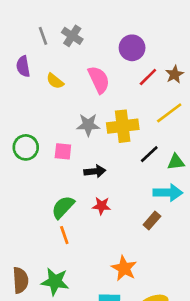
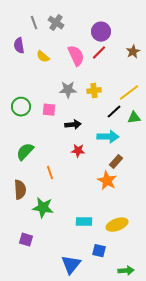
red line: (148, 77) -> (99, 53), moved
yellow line: (169, 113) -> (129, 93), moved
yellow cross: (123, 126) -> (94, 91), size x0.6
cyan arrow: (168, 193) -> (108, 137), moved
green semicircle: (63, 207) -> (25, 152), moved
orange star: (124, 268) -> (107, 181), moved
brown semicircle: (20, 280) -> (20, 190), moved

